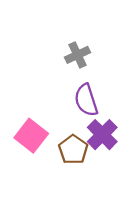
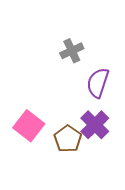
purple semicircle: (86, 100) -> (98, 83), moved, turned 36

